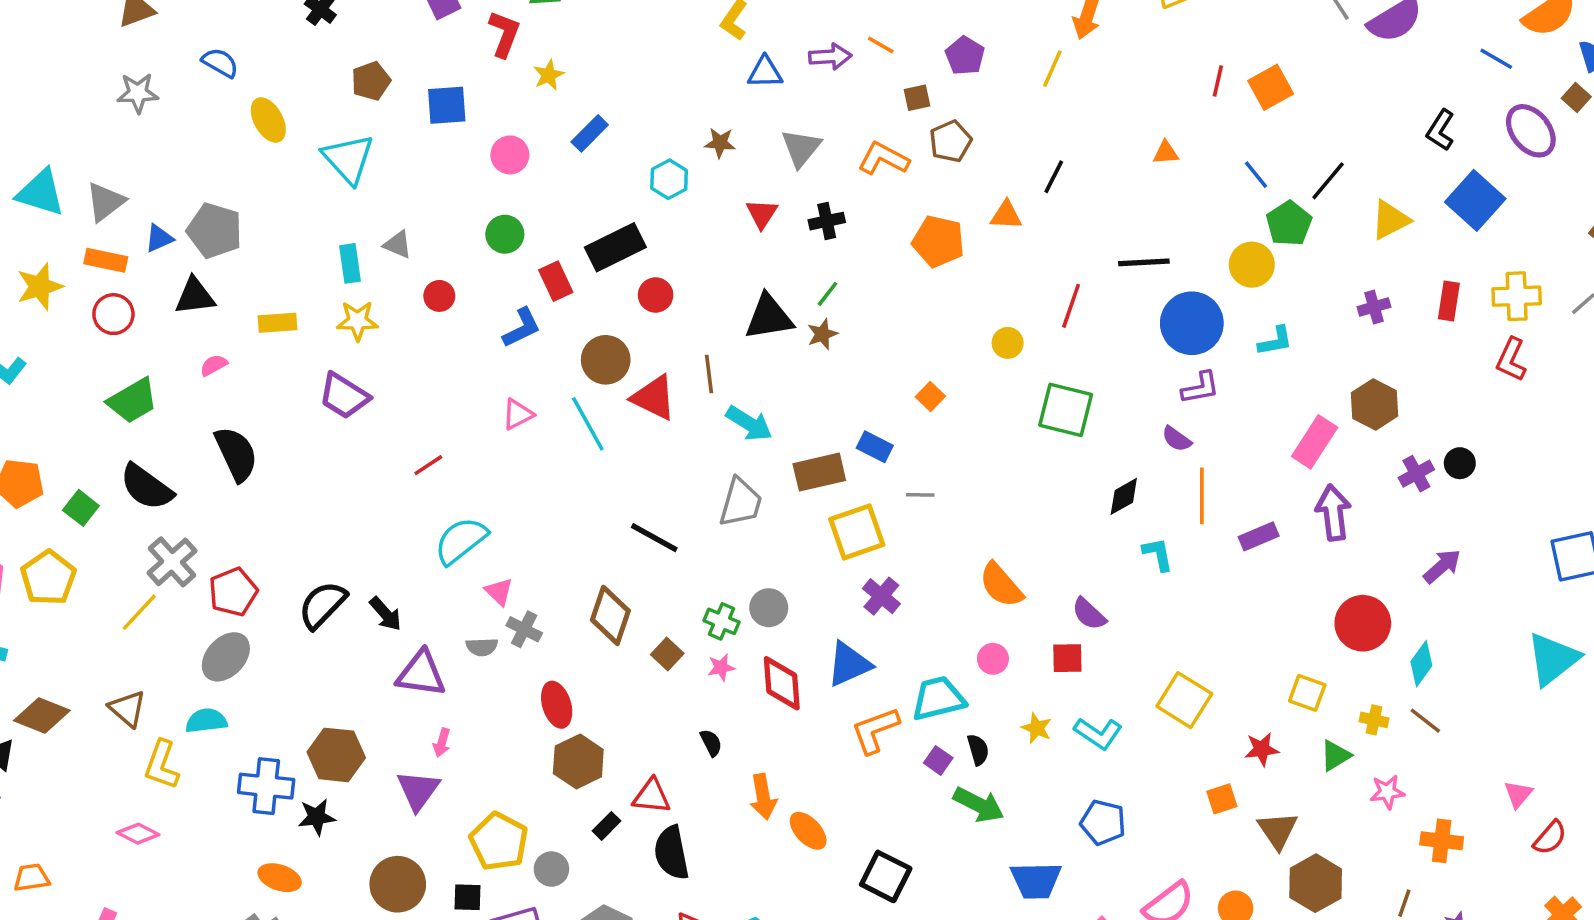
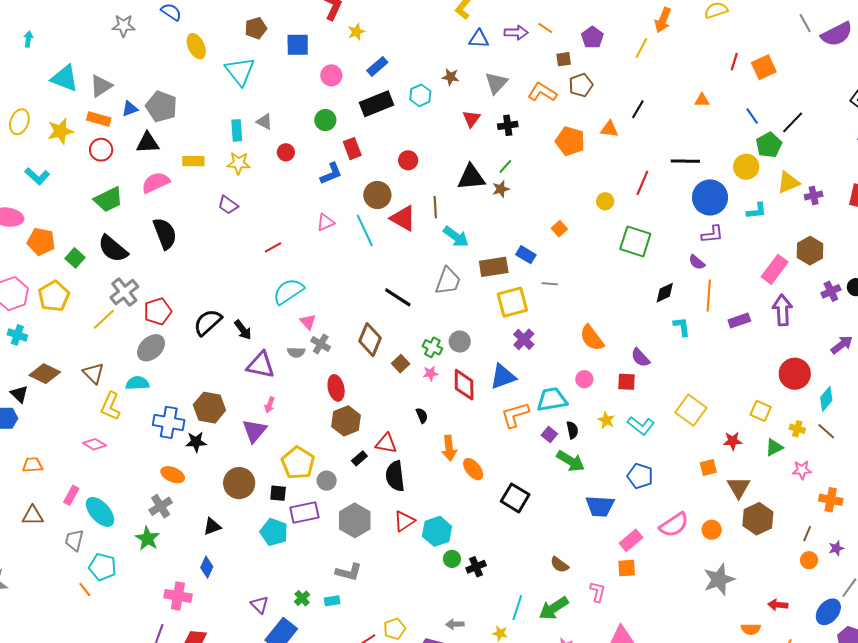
yellow triangle: (1390, 220) -> (788, 182), moved
black rectangle: (615, 247) -> (376, 104), moved
pink semicircle: (214, 365) -> (156, 183), size x1.8
purple trapezoid: (344, 396) -> (228, 205), size x0.7

